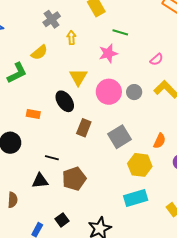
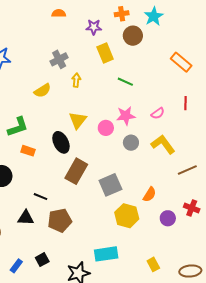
pink star: (108, 53) -> (126, 116), moved
green L-shape: (17, 73) -> (18, 127), moved
pink circle: (109, 92) -> (106, 128), moved, size x0.6
brown rectangle: (84, 128) -> (76, 171), size x1.4
cyan rectangle: (136, 198) -> (106, 254), moved

